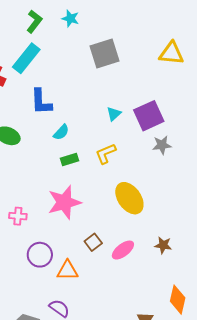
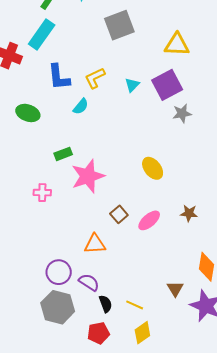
yellow triangle: (171, 53) -> (177, 45), moved
yellow L-shape: (106, 154) -> (95, 78), moved
green rectangle: (69, 159) -> (63, 154), moved
yellow ellipse: (129, 198) -> (153, 168), size x0.7
purple circle: (40, 255) -> (59, 272), moved

